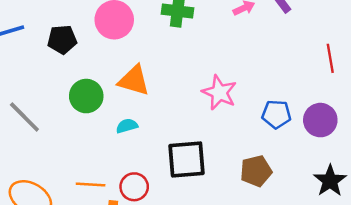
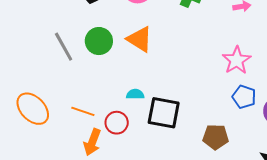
pink star: (219, 93) -> (237, 60), moved
gray line: (24, 117) -> (64, 47), moved
cyan semicircle: (127, 126) -> (135, 94), moved

